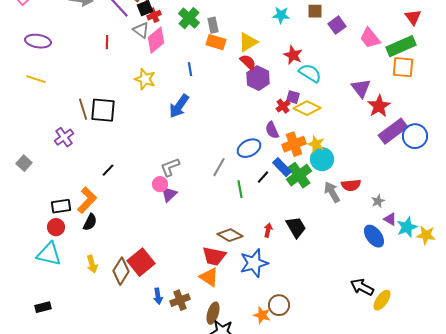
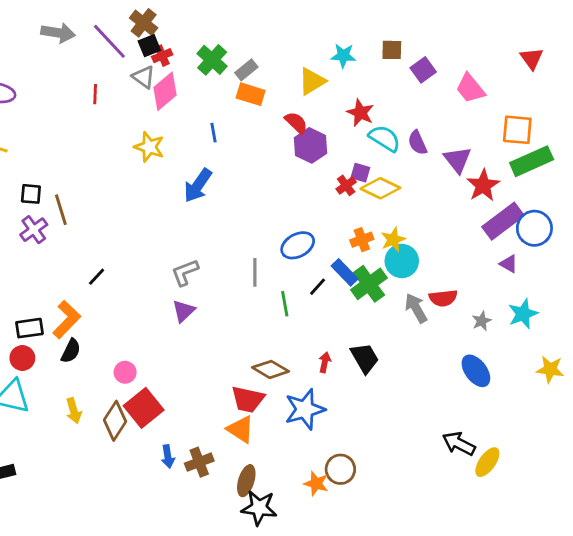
gray rectangle: (213, 25) -> (246, 70), turned 63
yellow triangle: (248, 42) -> (312, 81), moved
green rectangle: (401, 46) -> (532, 161), moved
brown line: (83, 109) -> (61, 210), moved
black square: (103, 110) -> (31, 194), moved, size x0.6
purple semicircle: (272, 130) -> (417, 143), moved
orange cross: (294, 144) -> (362, 240), size x0.7
yellow star: (316, 144) -> (393, 240), turned 30
gray line: (219, 167) -> (255, 272), turned -30
pink circle: (160, 184) -> (125, 372), moved
purple triangle: (390, 219) -> (509, 264), moved
cyan star: (407, 227) -> (523, 314), moved

